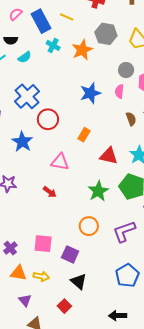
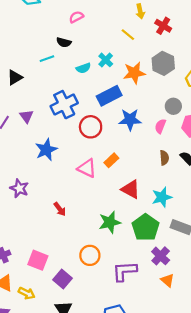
blue rectangle: (41, 21) -> (109, 96), moved, turned 75
cyan semicircle: (25, 57) -> (83, 68), moved
red circle: (48, 119) -> (91, 127), moved
pink triangle: (60, 162) -> (87, 168), moved

